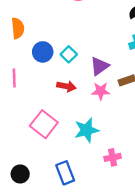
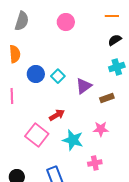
red arrow: (66, 86) -> (57, 115), moved, turned -42
pink star: (101, 91) -> (101, 129), moved
cyan star: (87, 130) -> (73, 140), turned 30

